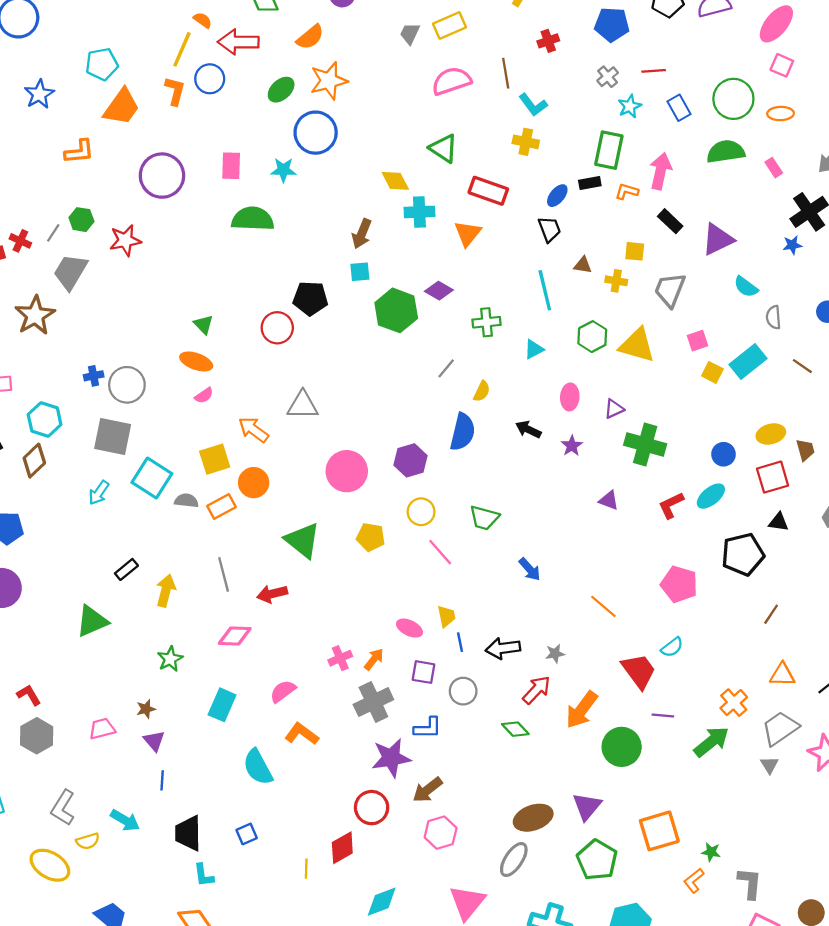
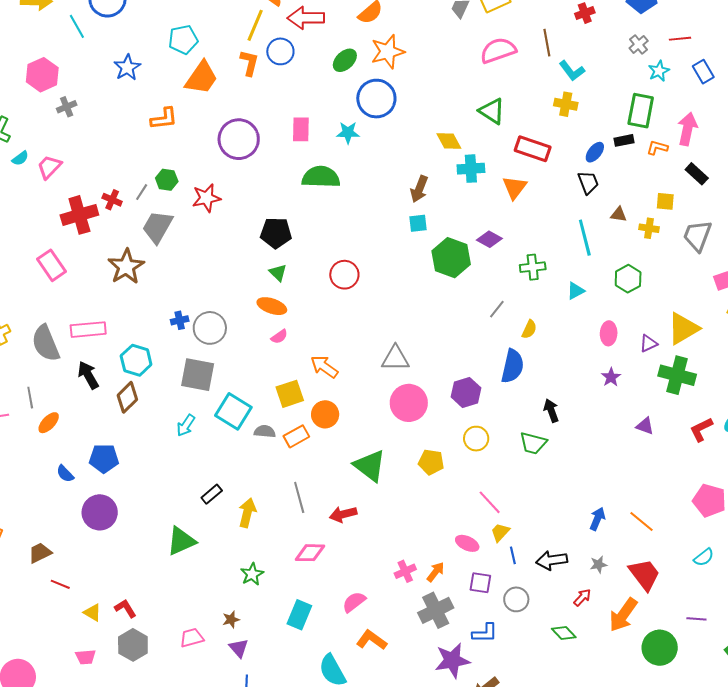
black pentagon: (310, 298) -> (276, 233), moved
yellow triangle: (637, 345) -> (683, 329), moved, turned -45
gray triangle: (303, 405) -> (395, 358), moved
black arrow: (528, 429) -> (551, 411), moved, turned 45
pink line: (440, 552) -> (490, 502), moved
blue arrow: (530, 569) -> (597, 519), moved, turned -115
yellow trapezoid: (446, 616) -> (500, 532), turned -125
red trapezoid: (639, 671) -> (645, 575), moved
red arrow: (537, 690) -> (582, 597), size x0.7

